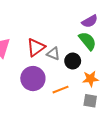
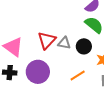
purple circle: (33, 79) -> (38, 72), moved

